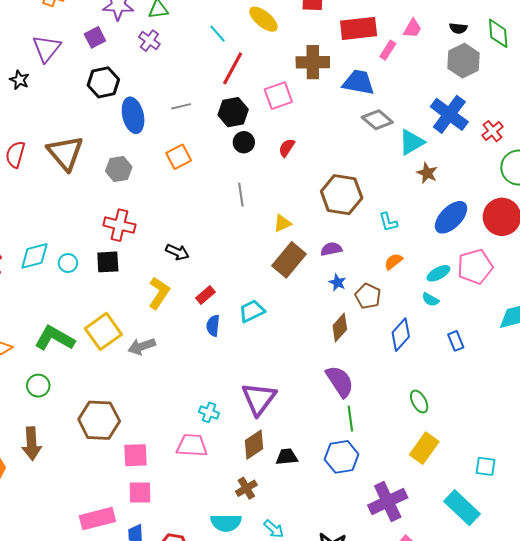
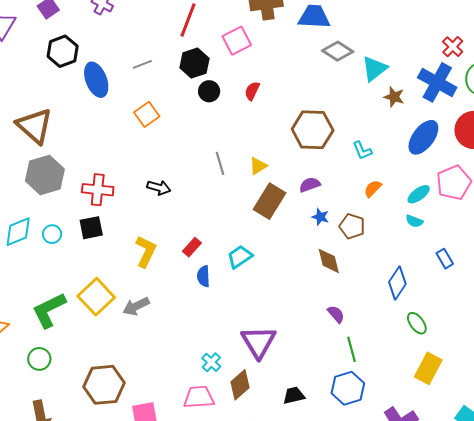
blue cross: (449, 114) -> (437, 82), moved
gray hexagon: (119, 169) -> (45, 175), moved, size x1.5
gray line: (241, 195) -> (220, 163), moved
black arrow: (177, 252) -> (159, 188), moved
brown diamond: (340, 328) -> (329, 261), turned -48
blue diamond: (401, 335) -> (397, 283), moved
green L-shape: (55, 338) -> (49, 310), turned -48
purple semicircle: (340, 381) -> (336, 314), size x0.6
cyan cross: (209, 412) -> (211, 362), turned 30
brown diamond: (254, 445) -> (240, 385), moved

